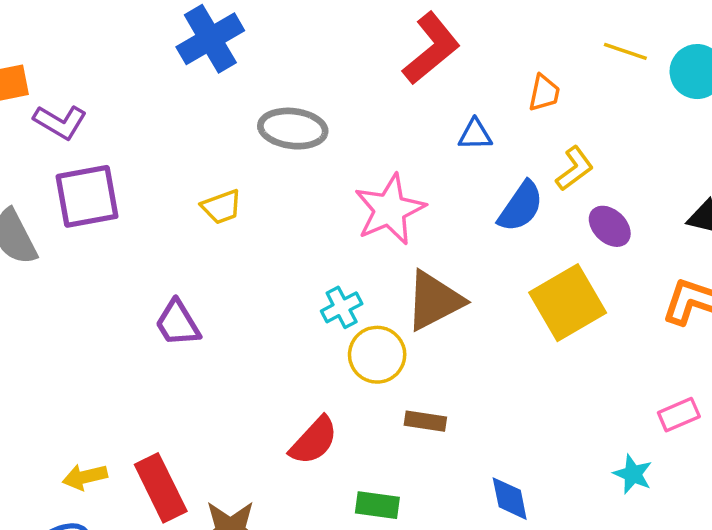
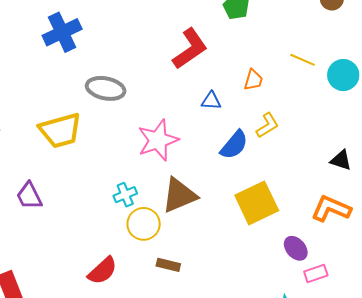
yellow trapezoid: (222, 207) -> (60, 130), size x1.8
purple ellipse: (610, 226) -> (296, 248), moved

